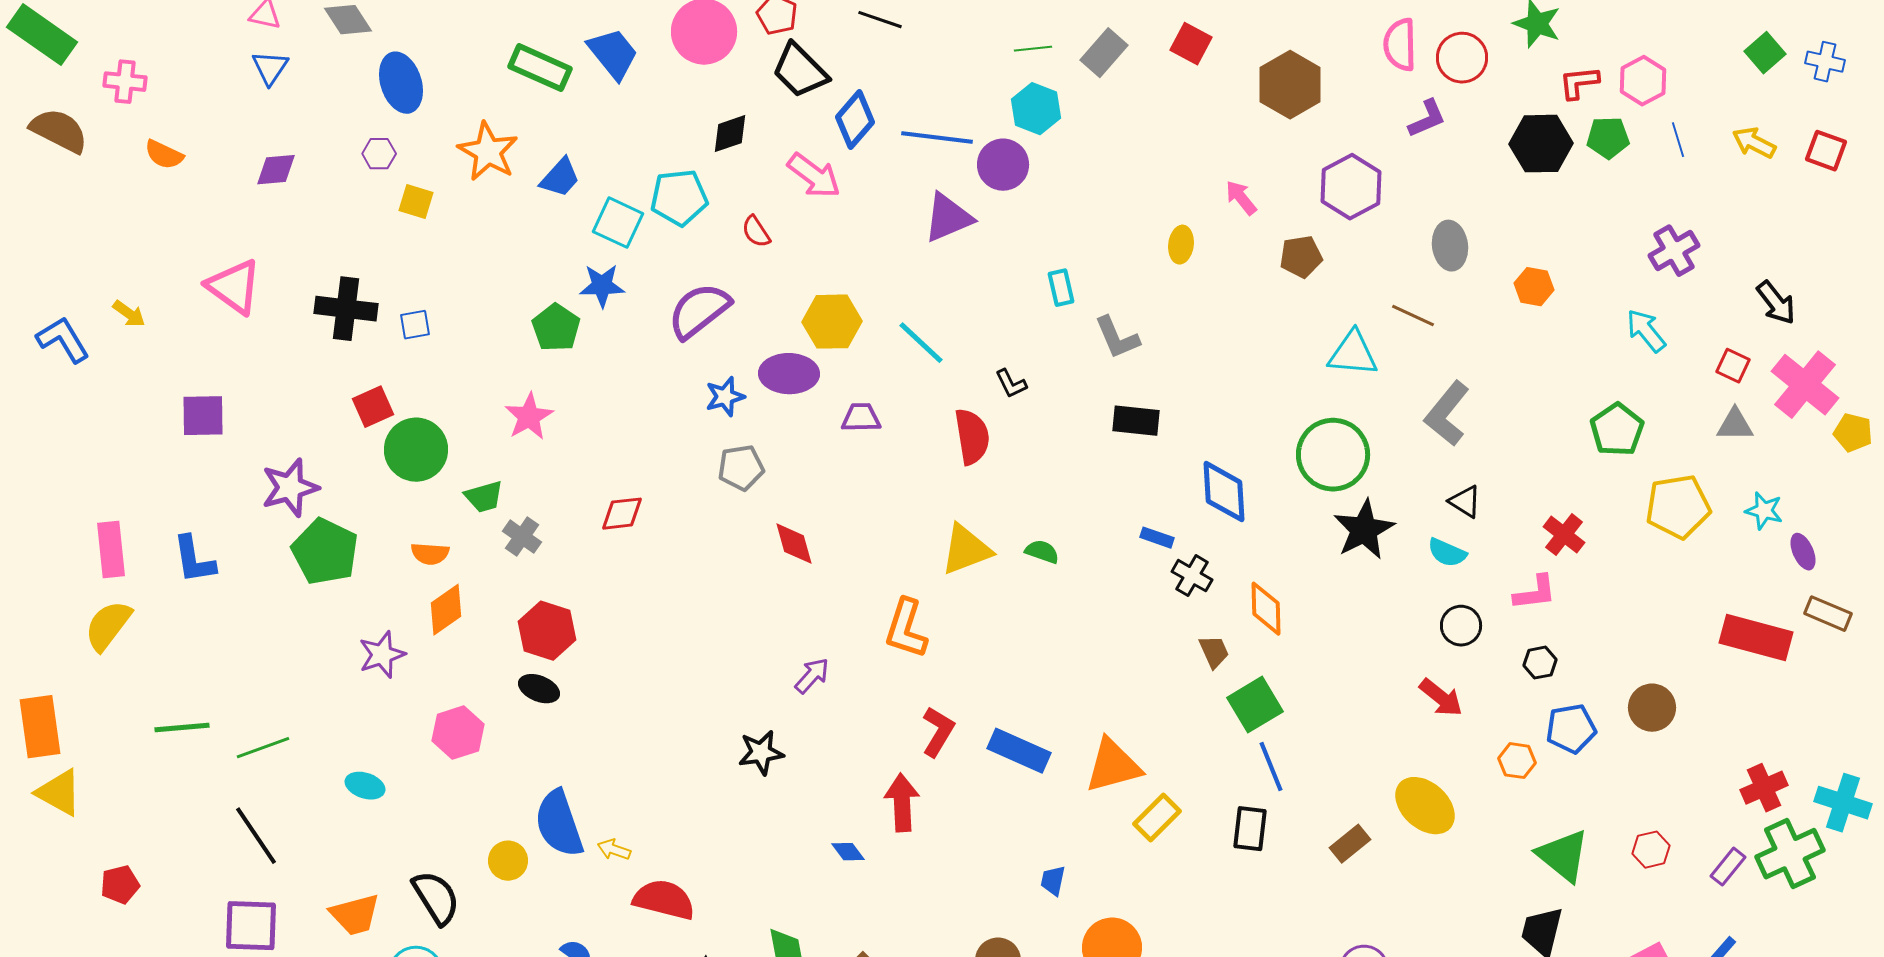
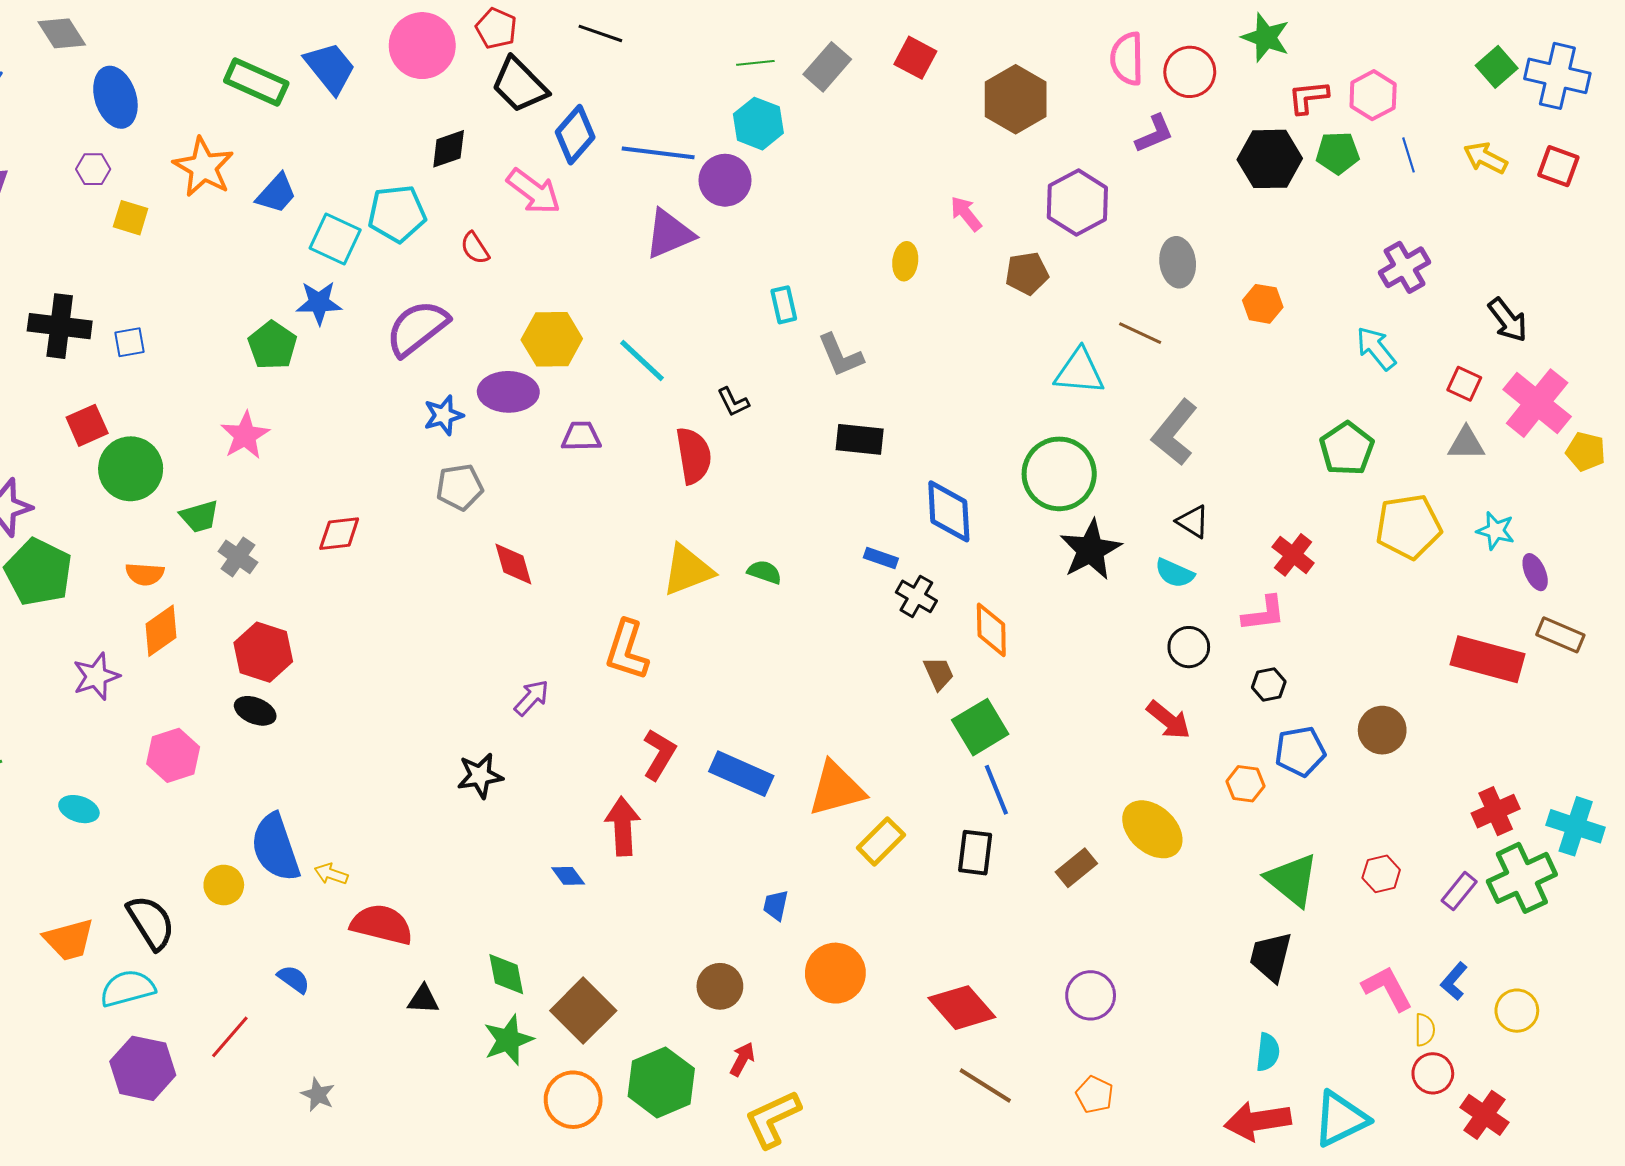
blue cross: (1825, 62) -> (1557, 76), size x1.6

